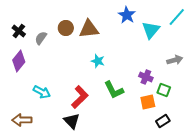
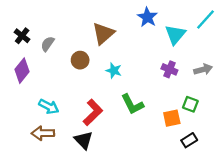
brown circle: (66, 28) -> (80, 60), moved
brown triangle: (89, 29) -> (103, 33), turned -35
purple cross: (146, 77) -> (169, 69), moved
brown arrow: (22, 120) -> (43, 133), moved

